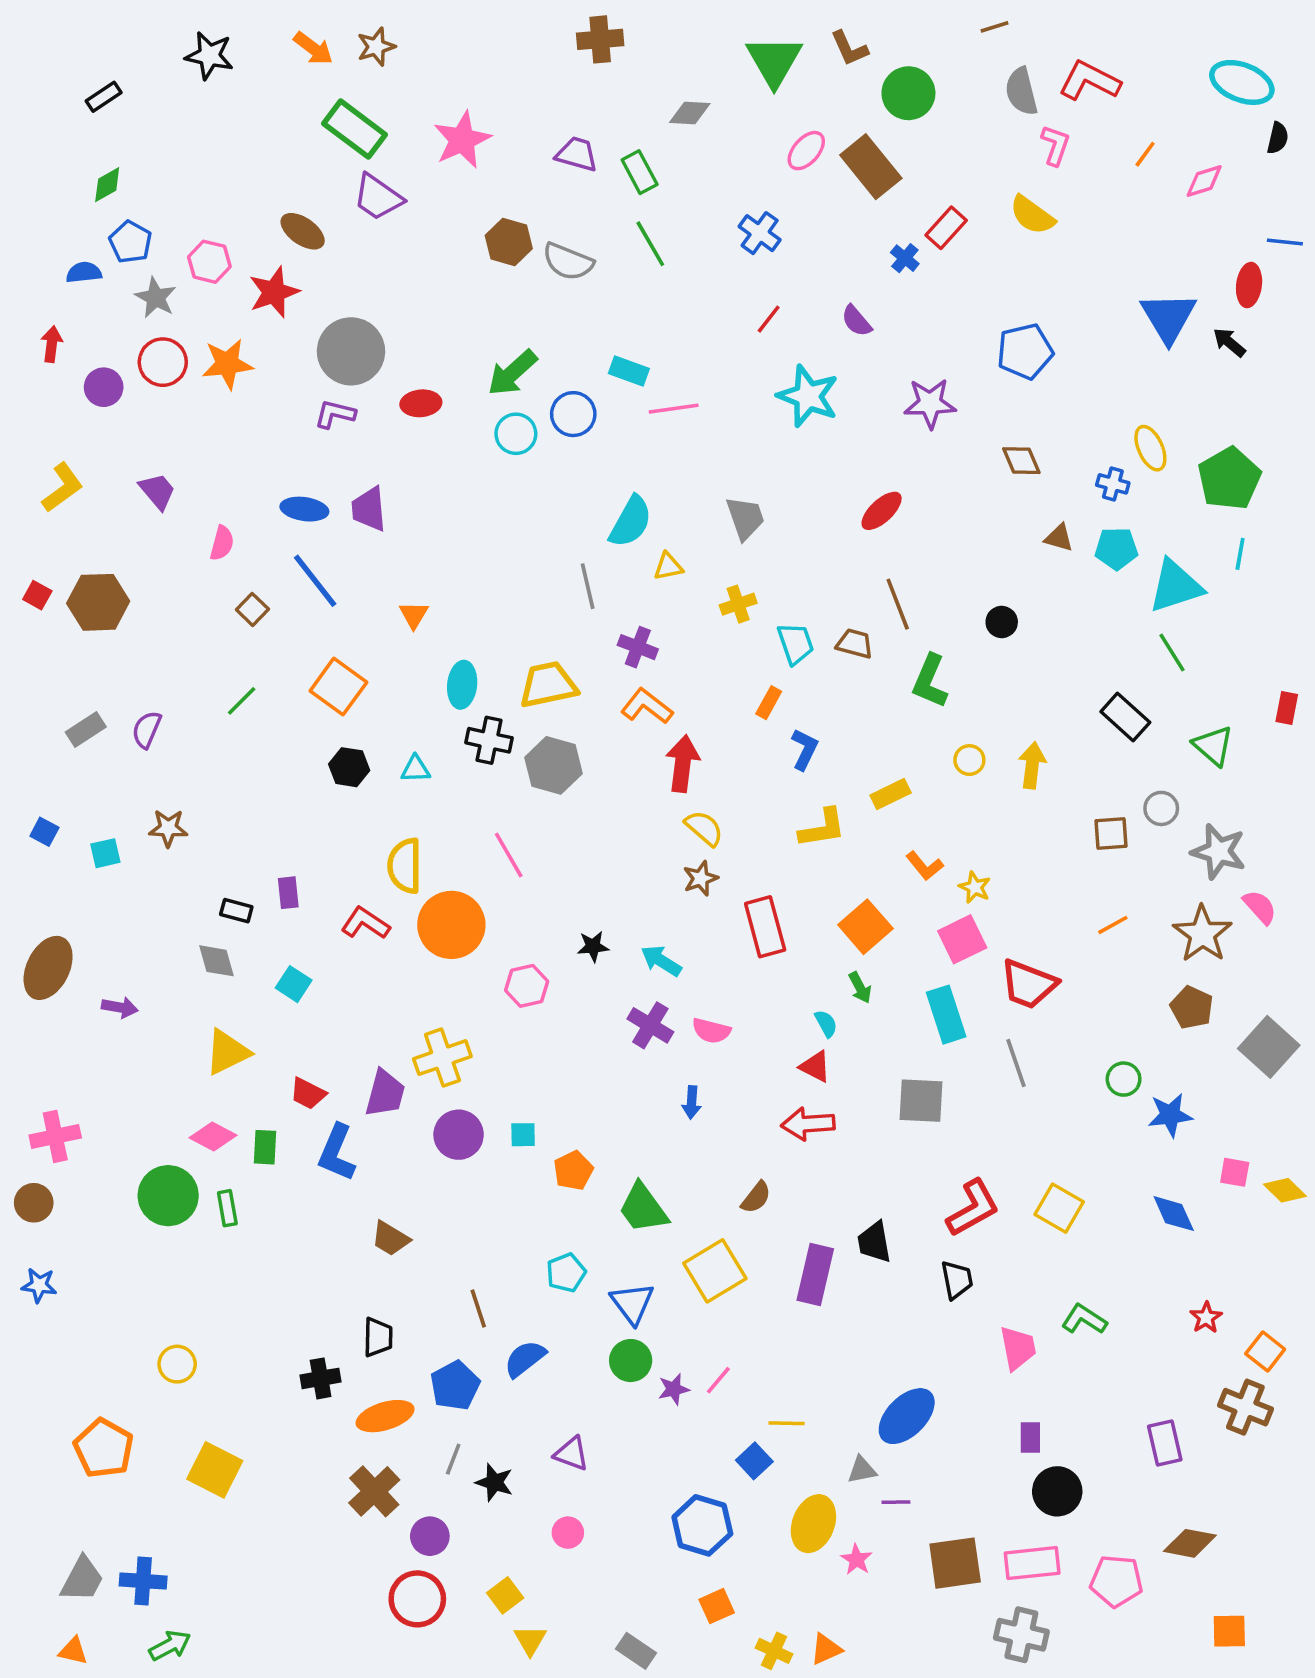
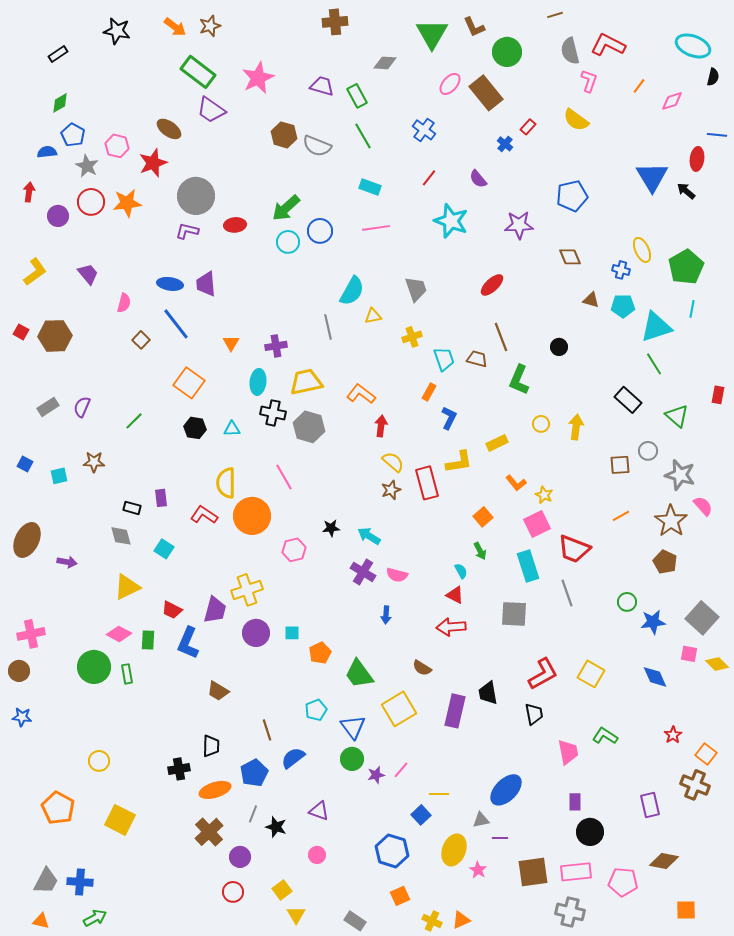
red rectangle: (946, 228) -> (528, 127), size x0.7
cyan rectangle: (629, 371) -> (370, 187), moved
purple cross: (638, 647) -> (276, 346), moved, turned -30
green line: (242, 701) -> (134, 421), moved
red arrow: (683, 764) -> (381, 426), size x0.7
red rectangle: (765, 927) -> (427, 483), moved
orange square: (865, 927) -> (483, 517), size x0.7
gray square: (1269, 1047) -> (702, 618), moved
brown semicircle: (756, 1197) -> (422, 668), turned 84
red circle: (417, 1599) -> (233, 892), size x0.7

